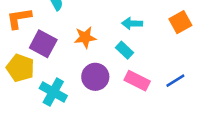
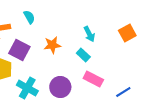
cyan arrow: (132, 23) -> (89, 34), turned -119
purple circle: (95, 77) -> (60, 87), moved
blue line: (175, 81) -> (123, 92), moved

